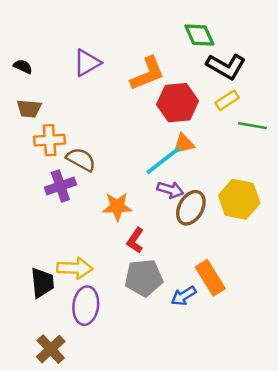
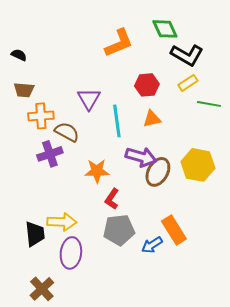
purple triangle: (87, 63) -> (89, 99), moved, turned -30
orange L-shape: (147, 74) -> (119, 43), moved
red hexagon: (178, 103) -> (147, 85), size x0.7
cyan line: (163, 161) -> (117, 121), moved, turned -60
purple arrow: (170, 190) -> (141, 157), size x1.4

